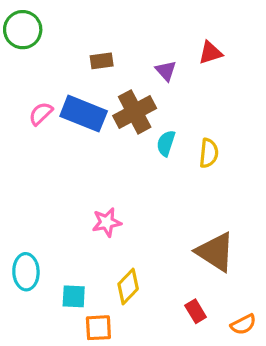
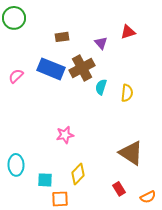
pink semicircle: (41, 114) -> (16, 76), moved

